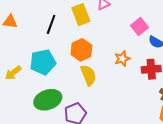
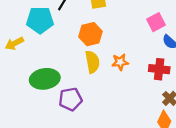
orange star: (122, 59) -> (120, 62), moved
cyan pentagon: (43, 62) -> (40, 20), moved

